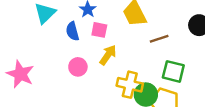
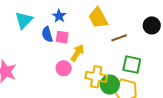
pink square: (99, 30) -> (62, 37), moved
pink circle: (78, 67) -> (64, 68), moved

